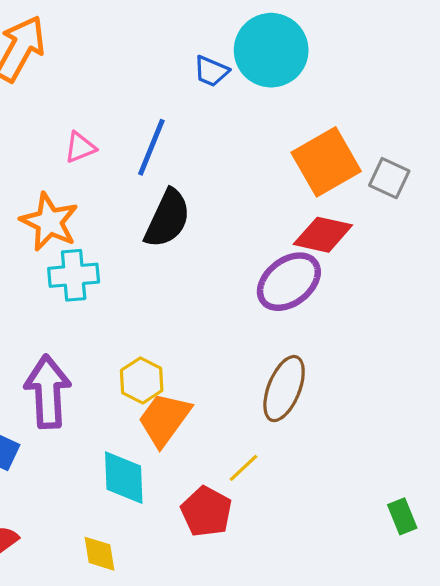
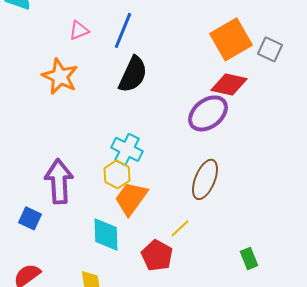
cyan cross: (74, 275) -> (127, 149), moved, turned 32
green rectangle: (402, 516) -> (249, 258), moved

